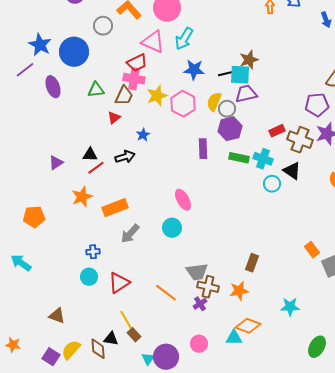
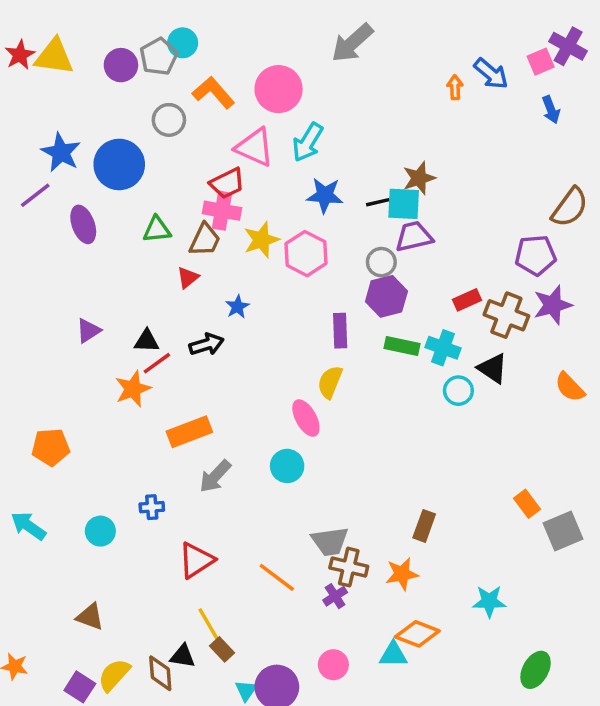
yellow semicircle: (214, 102) -> (330, 382), moved
purple triangle: (56, 163) -> (88, 331), moved
orange star: (82, 197) -> (133, 389), moved
cyan circle: (89, 277) -> (100, 531), moved

